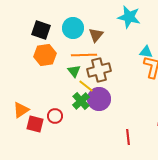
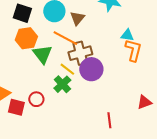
orange line: (84, 55) -> (65, 38), turned 30
green triangle: (74, 71) -> (42, 54), moved, size x1.5
purple circle: (99, 99) -> (91, 69), moved

